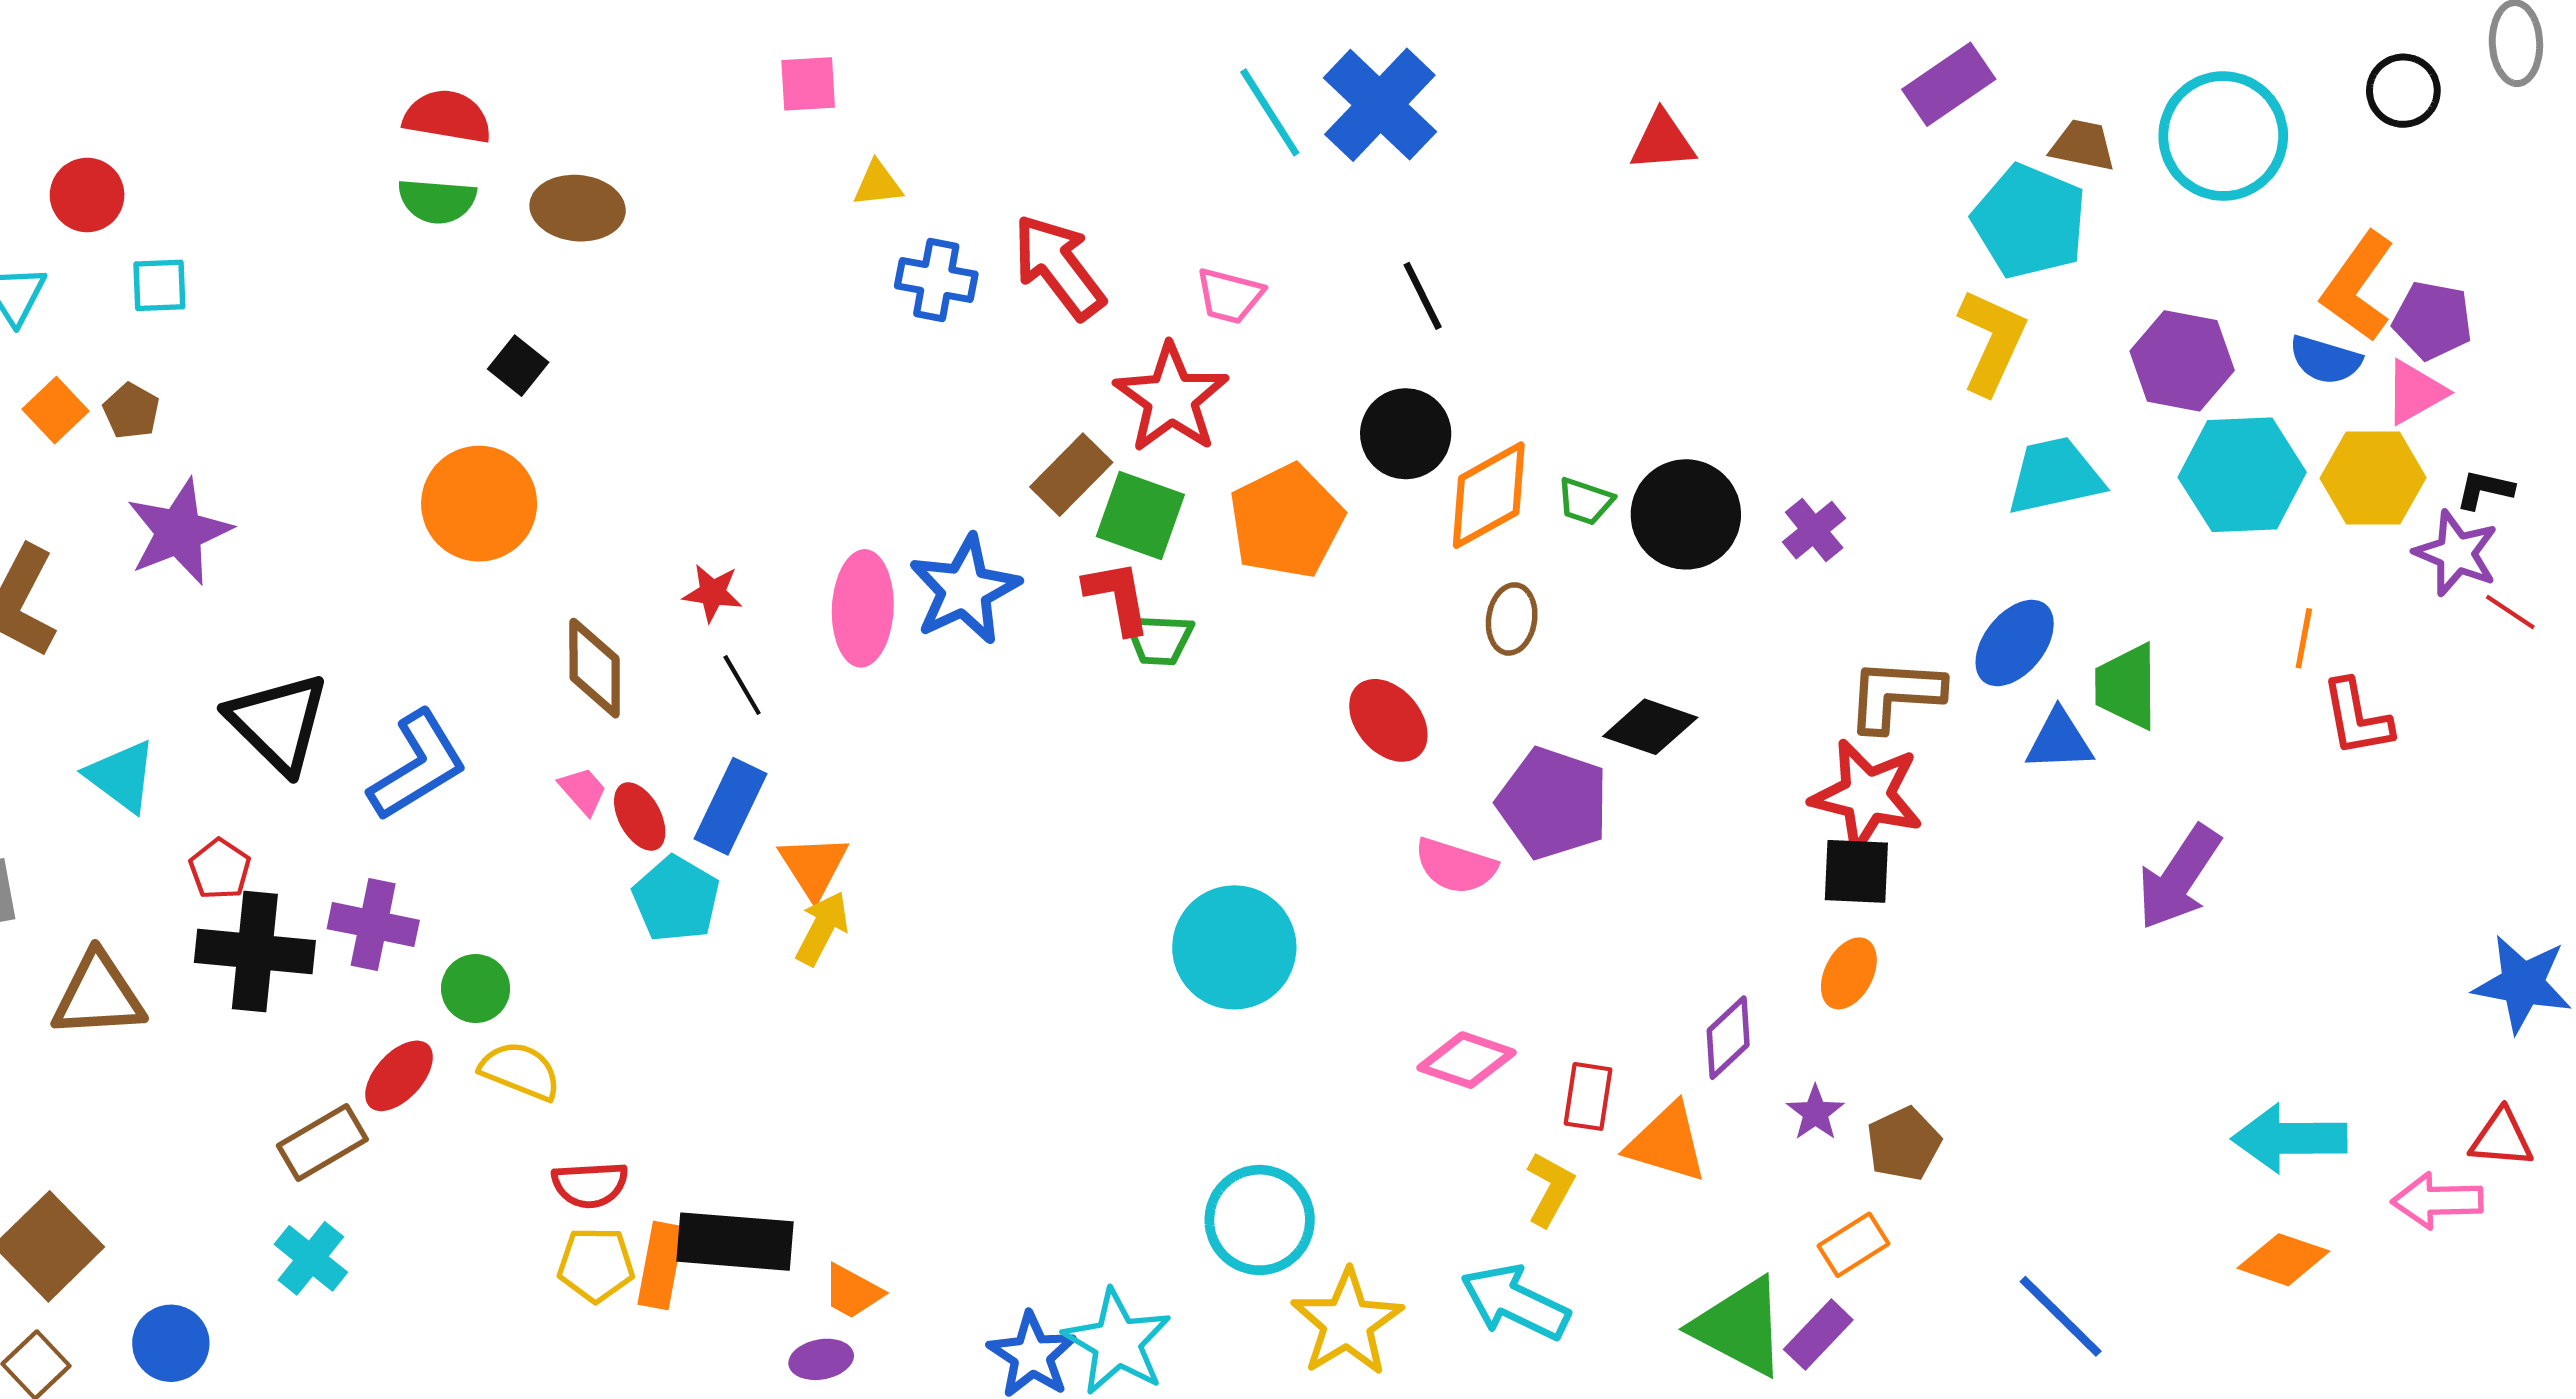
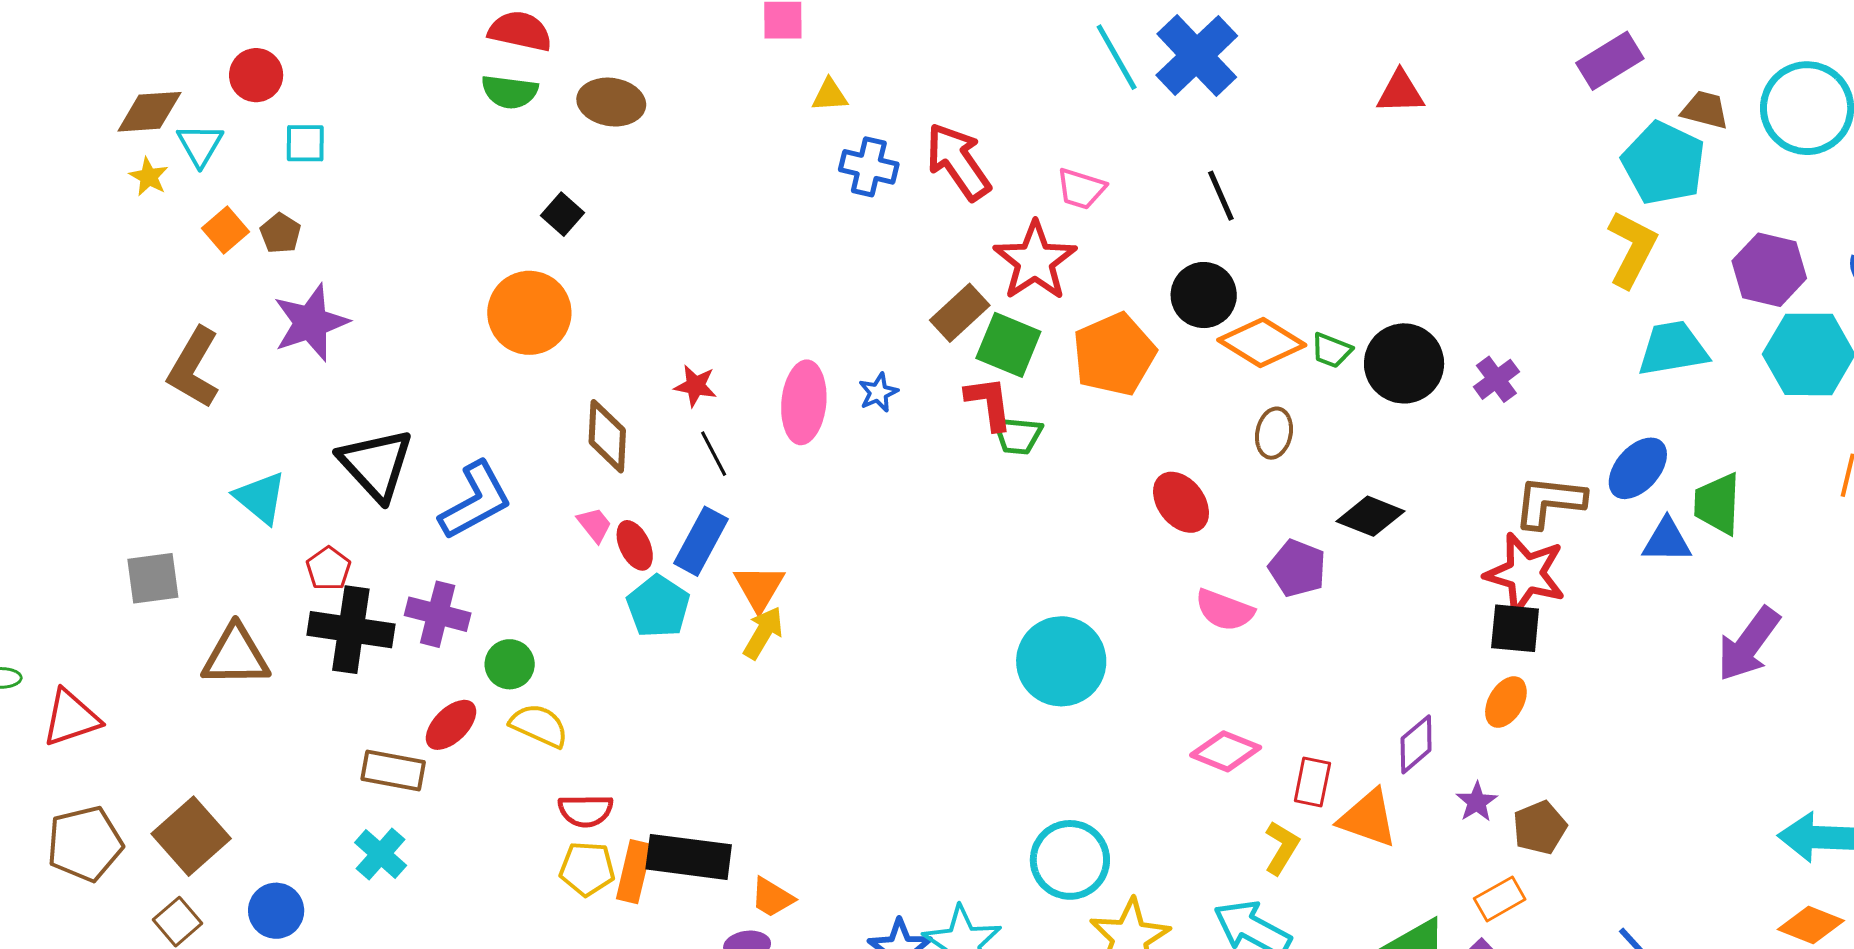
orange diamond: (1489, 495) -> (1262, 342), turned 58
blue star: (965, 590) -> (878, 392), size x0.5
purple pentagon: (1553, 803) -> (1297, 568), size x0.7
brown rectangle: (322, 1142) -> (393, 770), turned 38

